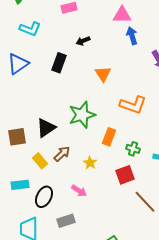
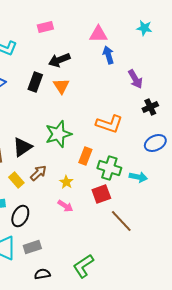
black arrow: (83, 41) -> (59, 60), size x1.5
orange triangle: (103, 74) -> (61, 86), moved
green cross: (133, 149) -> (109, 168), size x1.6
pink arrow: (79, 191) -> (65, 206), moved
gray rectangle: (66, 221) -> (32, 247), moved

